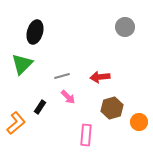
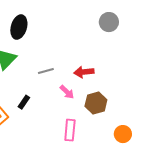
pink arrow: (68, 97) -> (67, 92), moved
orange circle: (139, 122) -> (123, 134), moved

